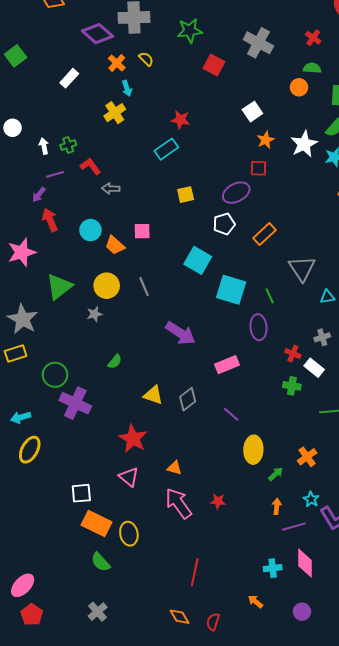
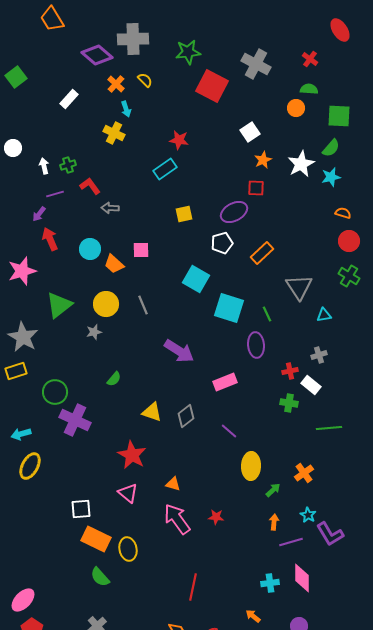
red square: (214, 65) -> (212, 86), size x1.5
yellow cross: (115, 113) -> (114, 133), turned -30
red cross: (293, 354) -> (290, 371), turned -35

